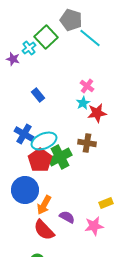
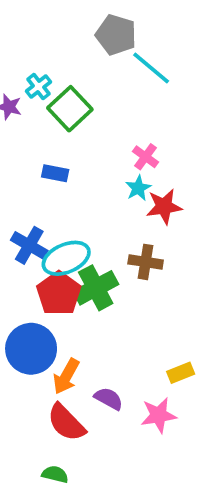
green square: (46, 37) -> (70, 109), moved
blue rectangle: (38, 95) -> (55, 173), turned -40

